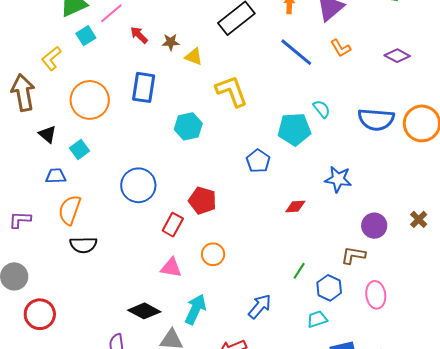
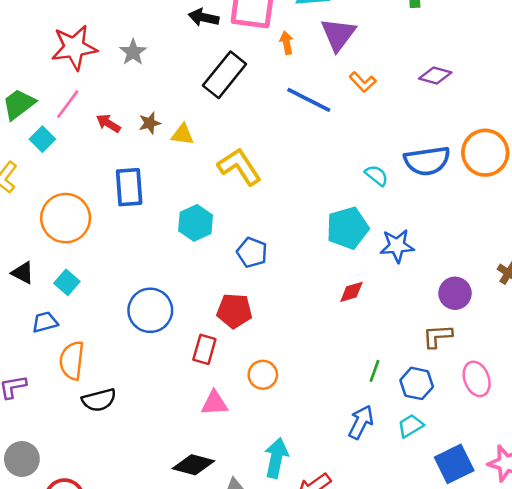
cyan semicircle: (322, 109) -> (377, 175), moved
cyan pentagon: (294, 129) -> (348, 228), moved
blue pentagon: (258, 161) -> (252, 252), moved
blue arrow: (260, 306) -> (361, 422), moved
cyan arrow: (195, 309) -> (276, 458), moved

